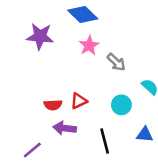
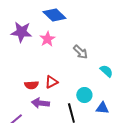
pink star: (89, 45) -> (47, 39), moved
cyan circle: (121, 105) -> (84, 95), moved

